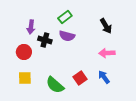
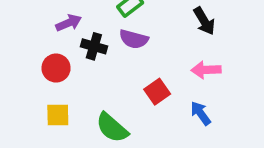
purple arrow: (31, 27) -> (69, 23), turned -120
red square: (80, 78) -> (157, 92), moved

